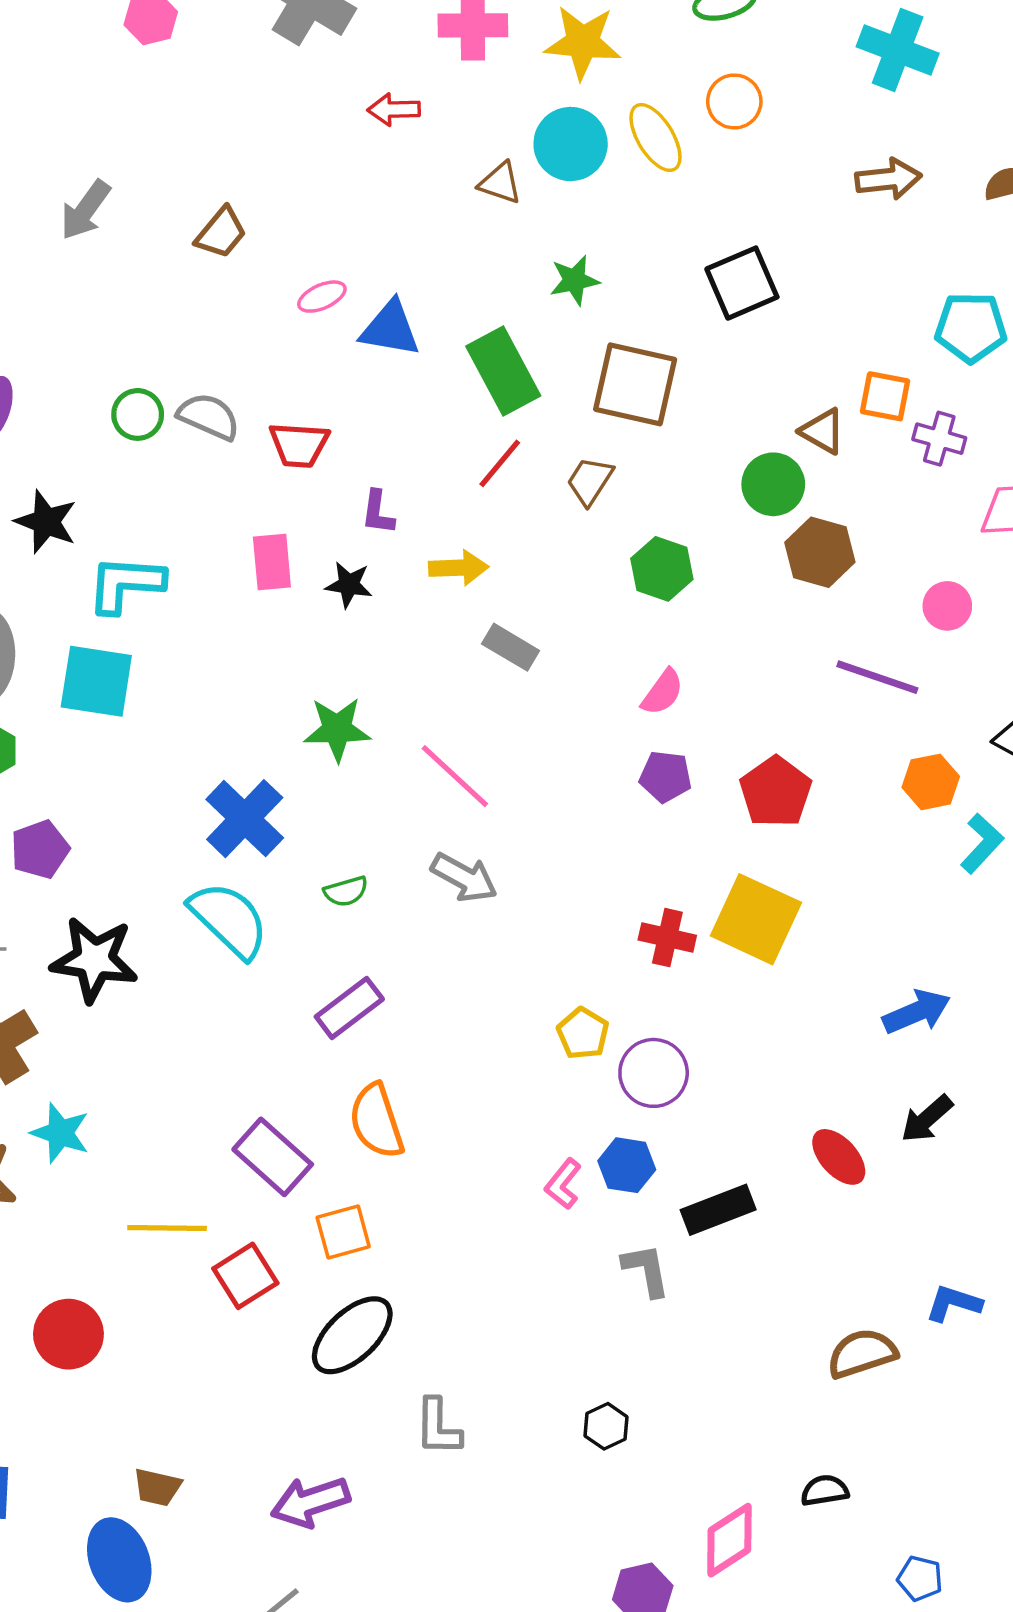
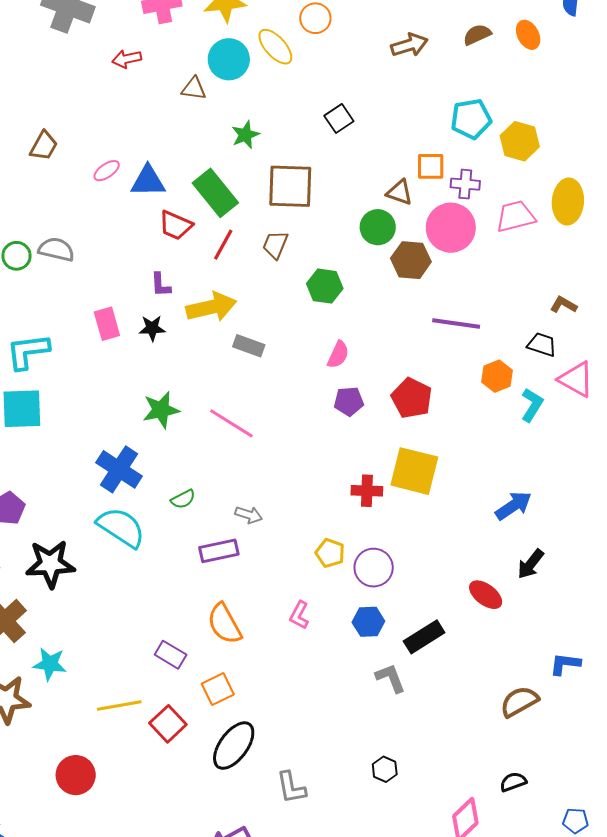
black square: (742, 283) -> (339, 118), size x0.7
red trapezoid: (299, 445) -> (176, 225), moved, turned 30
yellow arrow: (459, 568) -> (211, 307), size x1.5
pink circle: (947, 606) -> (451, 228), moved, size x1.8
gray arrow: (464, 878) -> (249, 515), moved, size x0.7
purple rectangle: (349, 1008) -> (219, 551), moved, turned 36
purple rectangle: (273, 1157) -> (171, 655), size x0.7
pink L-shape: (563, 1184) -> (299, 615), moved

